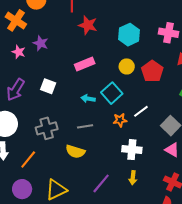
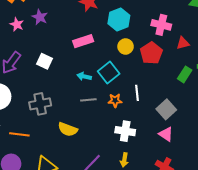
pink cross: (168, 33) -> (161, 25), moved
cyan hexagon: (129, 35) -> (119, 20), moved
white line: (141, 111) -> (137, 93), turned -63
gray line: (85, 126) -> (88, 100), moved
orange line: (28, 160) -> (19, 134), turned 54

